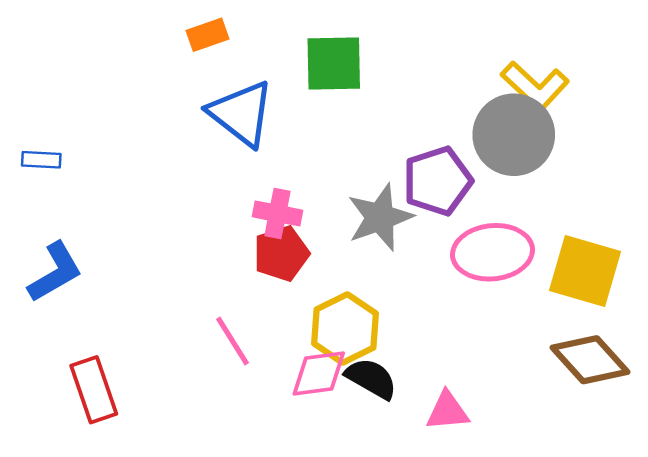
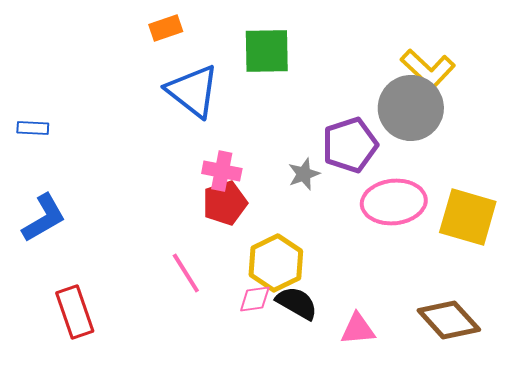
gray star: (380, 217) -> (304, 174), size x0.6
brown diamond: (590, 360) -> (449, 320), moved
pink diamond: (319, 374) -> (255, 299), size x0.7

